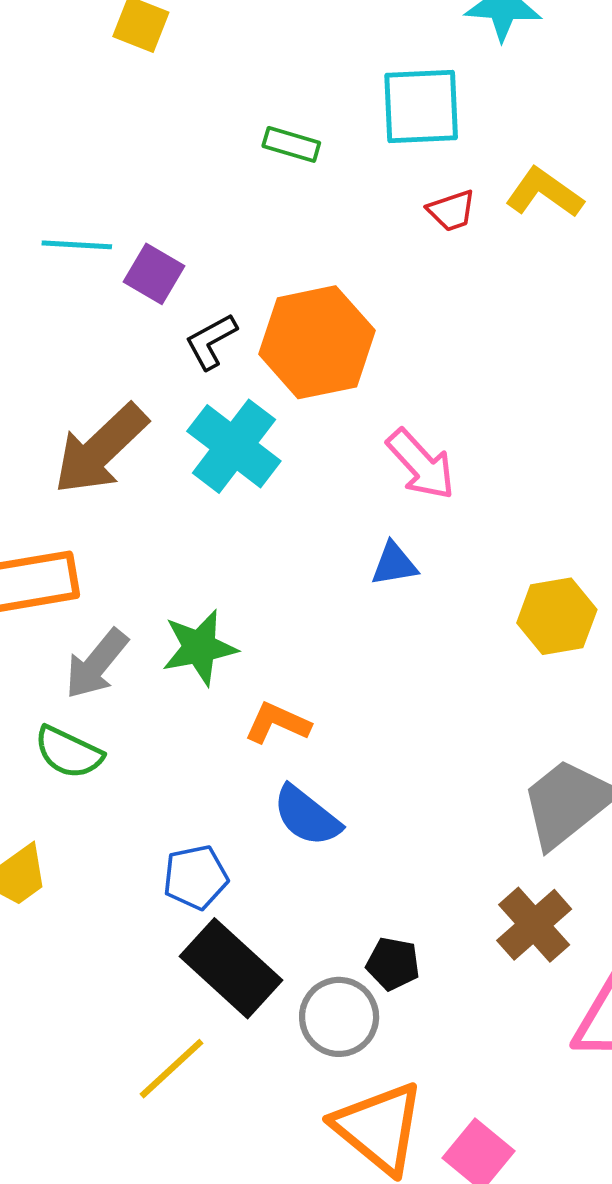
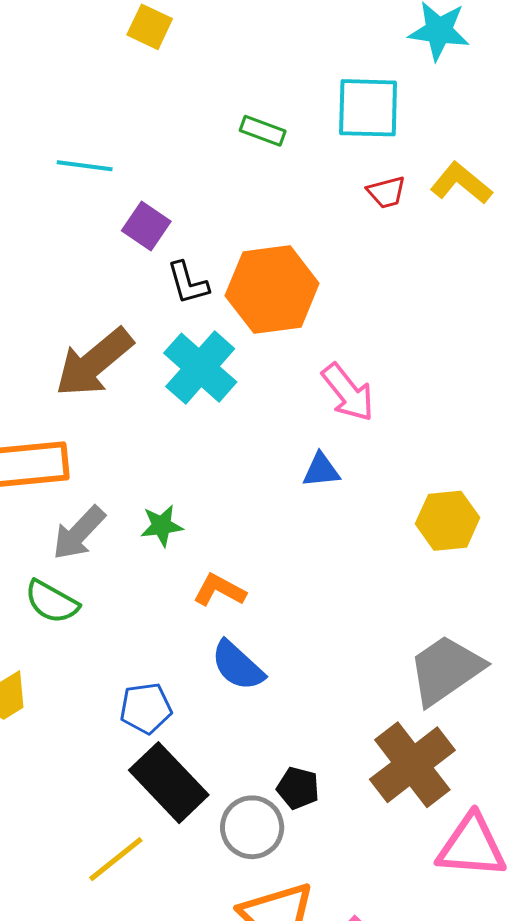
cyan line: (77, 245) -> (85, 166), moved
black L-shape: (211, 341) -> (188, 283), turned -81
green star: (199, 647) -> (162, 526), size x0.7
brown cross: (534, 925) -> (412, 765), size x1.4

